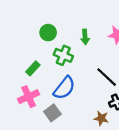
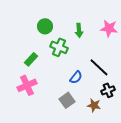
blue semicircle: (64, 88) -> (76, 77), moved, size x0.6
gray square: (52, 113) -> (67, 100), moved

